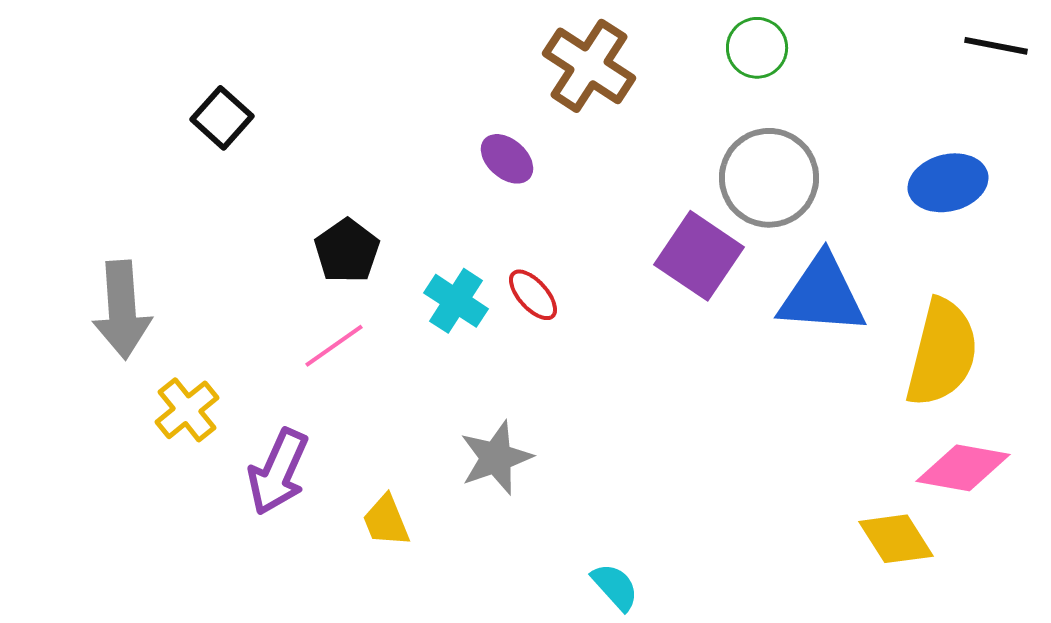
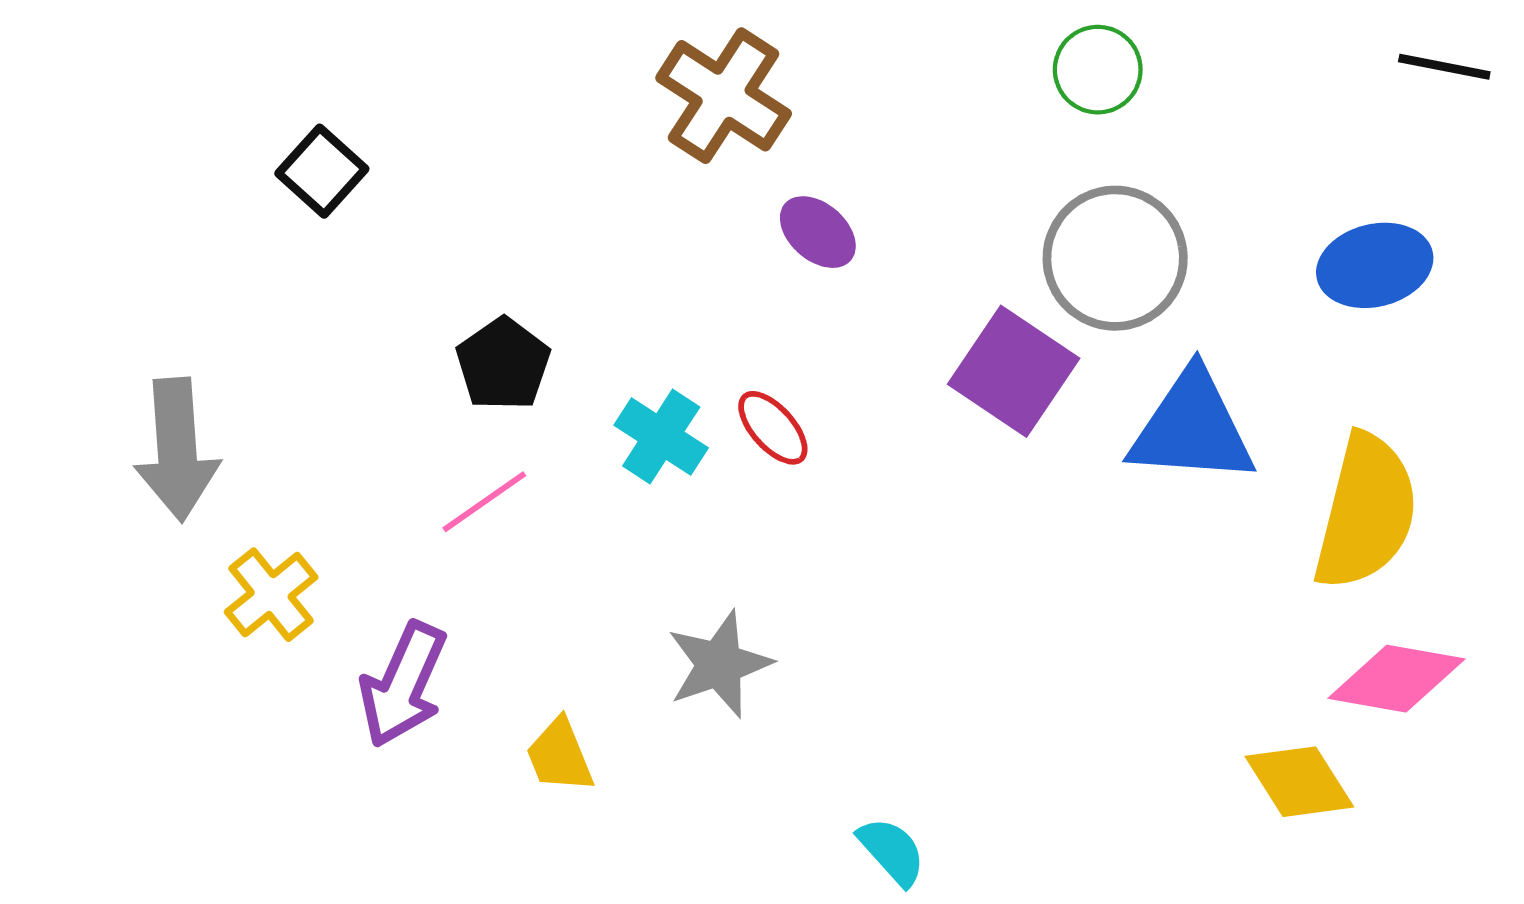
brown cross: (589, 66) -> (724, 96), moved
purple ellipse: (507, 159) -> (818, 232), moved

